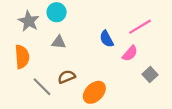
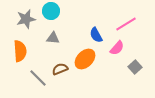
gray star: (29, 21) -> (26, 19), turned 30
orange ellipse: (94, 92) -> (85, 59), moved

